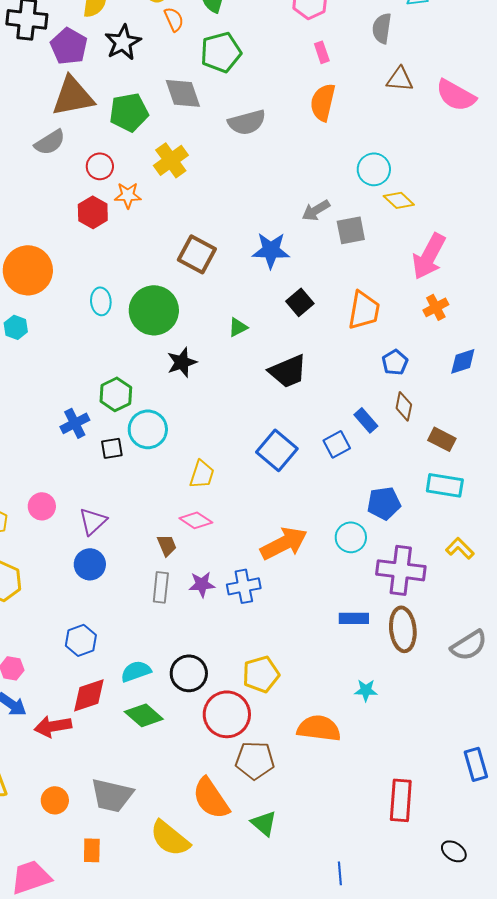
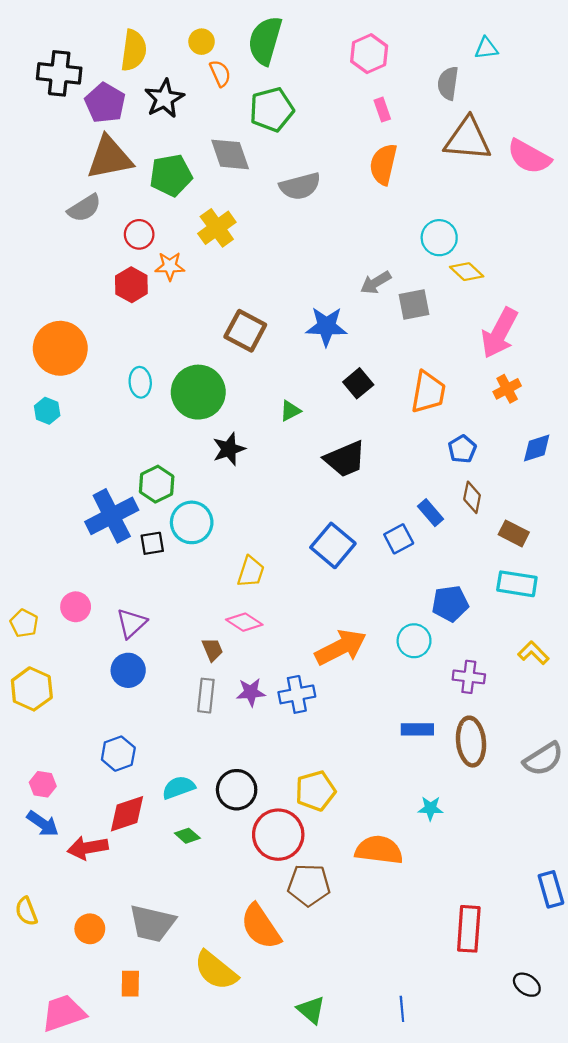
brown triangle: (400, 79) -> (468, 139), size x1.6
blue cross: (75, 423) -> (112, 516), size x1.6
purple cross: (401, 570) -> (469, 677), size x0.6
green diamond: (144, 715) -> (187, 836), size x0.6
green triangle: (264, 823) -> (311, 1010), moved

